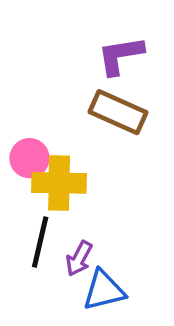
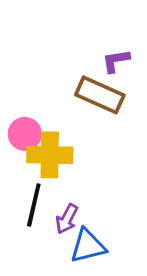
purple L-shape: (120, 55) -> (116, 61), moved, size x0.7

